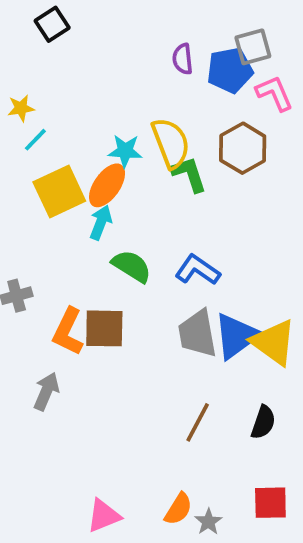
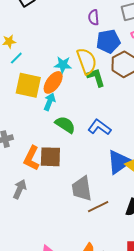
blue pentagon: (230, 70) -> (108, 41), moved
yellow square: (59, 192) -> (28, 85), turned 36
gray trapezoid: (197, 334) -> (82, 189), moved
brown line: (198, 422) -> (98, 207), turned 35

